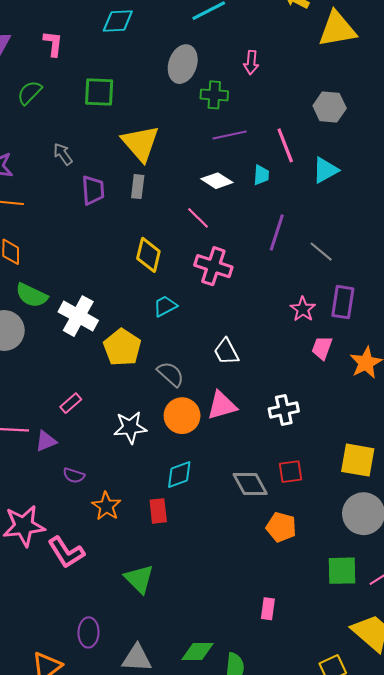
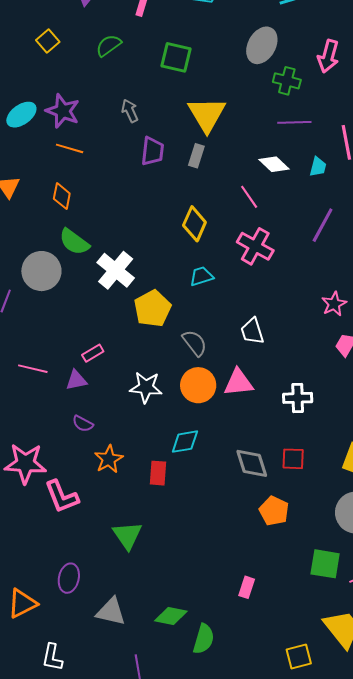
pink arrow: (251, 63) -> (328, 56), size x1.4
purple triangle: (46, 441) -> (76, 380), moved

